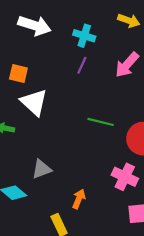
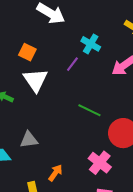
cyan cross: (84, 36) -> (91, 44), moved
purple line: (82, 65) -> (72, 64), moved

